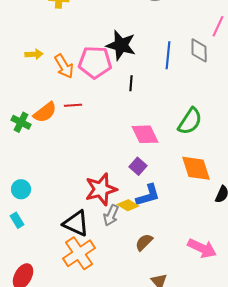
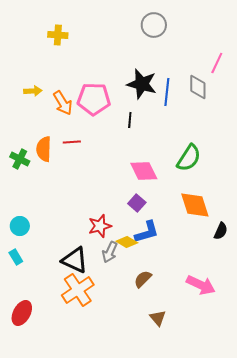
black star: (121, 45) -> (142, 84), moved
orange semicircle: (45, 112) -> (44, 149), turned 130
red star: (101, 189) -> (100, 226), size x0.7

